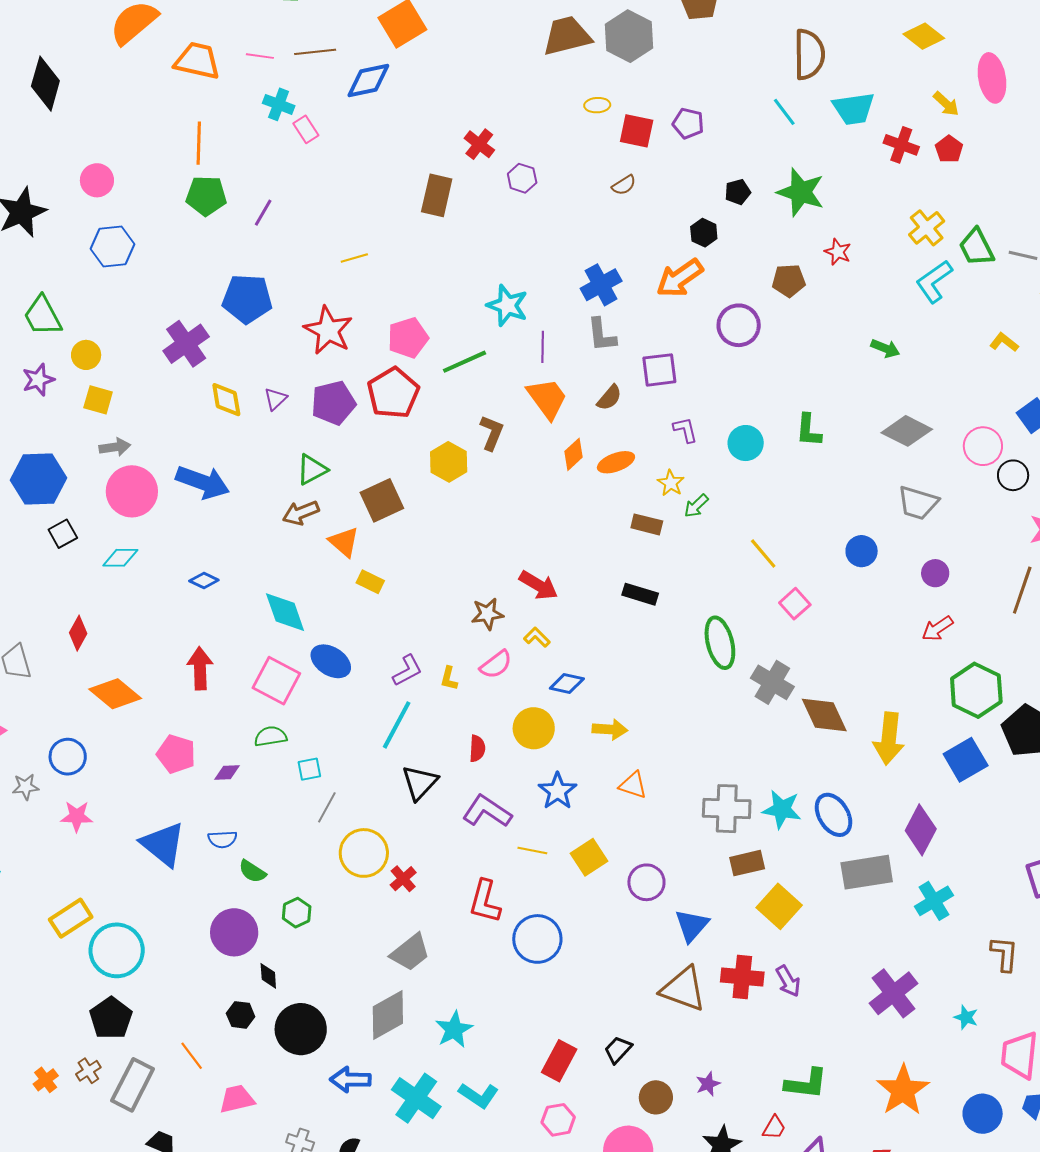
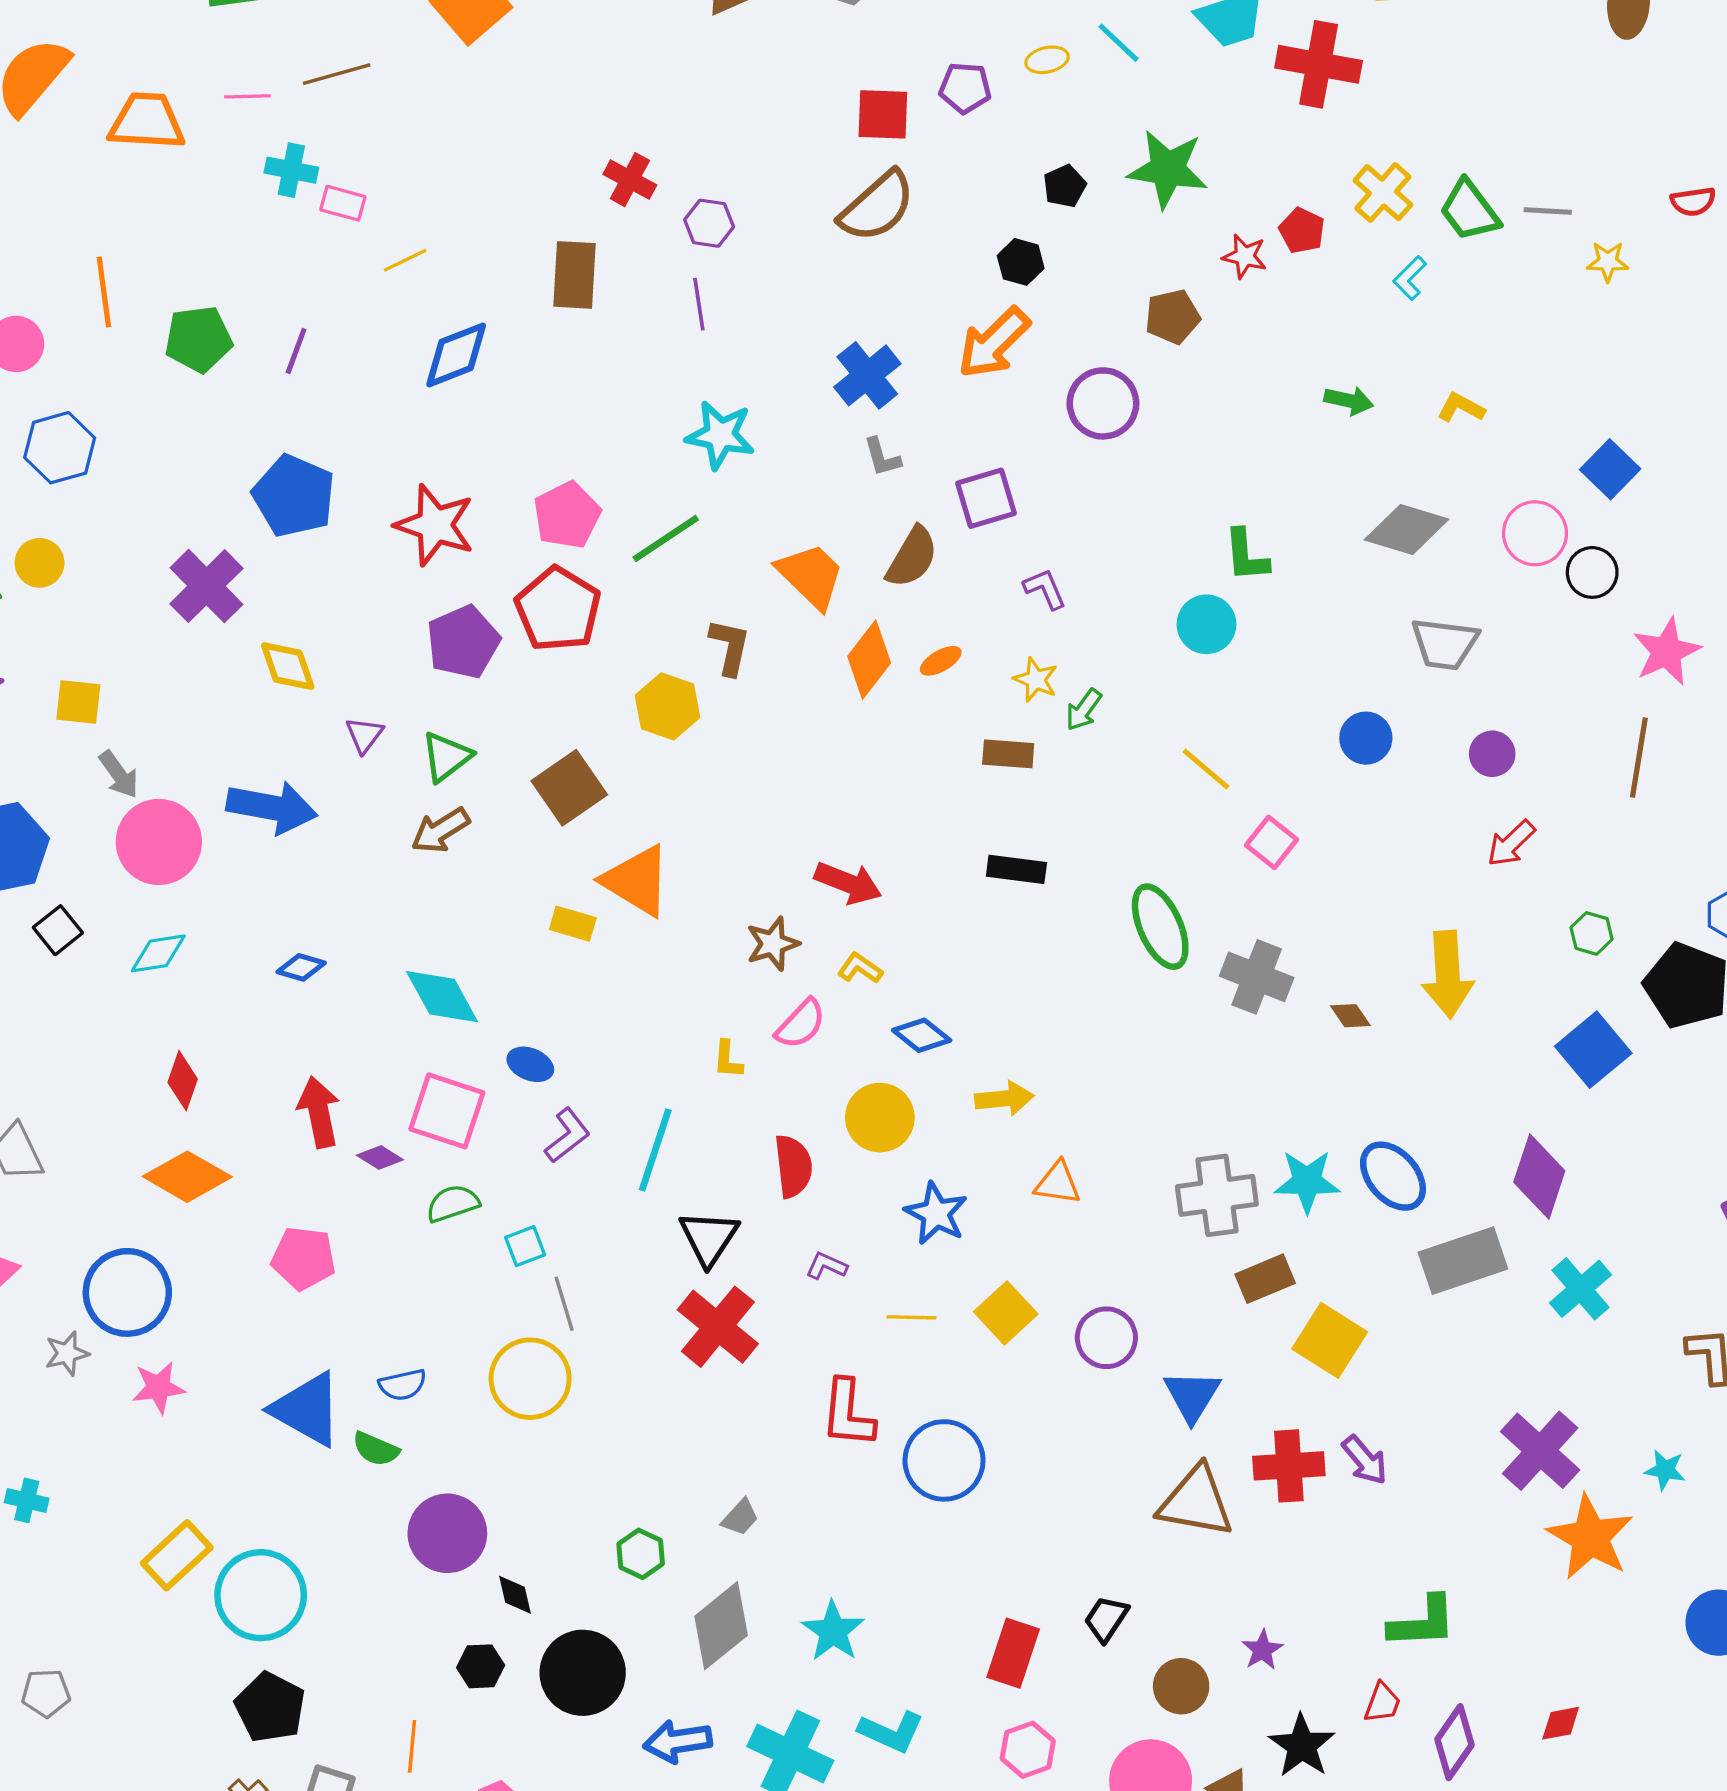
blue diamond: (368, 81) -> (456, 355), moved
yellow ellipse: (597, 105) -> (1047, 60), moved
pink rectangle: (306, 129) -> (343, 203), turned -32
orange line: (199, 143) -> (104, 292), moved
red cross: (901, 145) -> (1319, 64), size x1.4
red pentagon: (949, 149) -> (1302, 231), moved
brown semicircle: (624, 185) -> (877, 206), size x2.0
yellow line: (354, 258) -> (405, 260), moved
cyan L-shape: (934, 281) -> (1410, 278), size x0.6
blue pentagon: (247, 299) -> (294, 496), turned 30
gray L-shape: (602, 335) -> (882, 457), size x0.7
yellow L-shape: (1004, 342) -> (1461, 408), moved
purple line: (543, 347) -> (699, 304), moved
yellow circle: (86, 355) -> (39, 563), moved
brown semicircle: (609, 398) -> (912, 557), size x1.4
purple triangle: (276, 399) -> (364, 735), moved
cyan circle: (746, 443) -> (1206, 624), moved
gray arrow: (115, 447) -> (119, 774), turned 72
orange diamond: (573, 454) -> (869, 660), size x1.4
orange ellipse: (616, 462) -> (941, 661), size x0.7
orange triangle: (344, 542) -> (637, 881), moved, size x1.4
red diamond: (78, 633) -> (183, 1081), moved
blue ellipse: (331, 661) -> (530, 1064), size x0.7
purple L-shape: (407, 671) -> (567, 1135), moved
blue diamond: (567, 683) -> (922, 1035), turned 36
green hexagon: (976, 690) -> (1592, 933), size x0.5
brown diamond: (824, 715) -> (1350, 1016), size x0.5
yellow arrow: (889, 738) -> (1448, 974), moved
red semicircle: (477, 748) -> (793, 1166), size x1.4
blue circle: (68, 757) -> (127, 1292), size x1.4
purple diamond: (227, 772) -> (380, 1157), moved, turned 44
gray line: (327, 807) -> (564, 1304), turned -36
purple L-shape: (487, 811) -> (826, 1266), size x0.5
yellow circle: (364, 853) -> (530, 1379), moved
green semicircle: (252, 871) -> (376, 1449), moved
red cross: (403, 879) -> (718, 1327), moved, size x1.8
green hexagon: (297, 913) -> (641, 1554), moved
gray trapezoid: (410, 952) -> (740, 1517), size x0.6
orange line: (192, 1056) -> (412, 1746), turned 52
orange star: (903, 1090) -> (1590, 1537), moved

